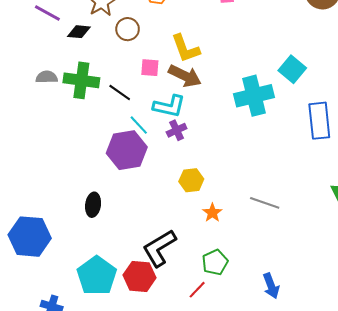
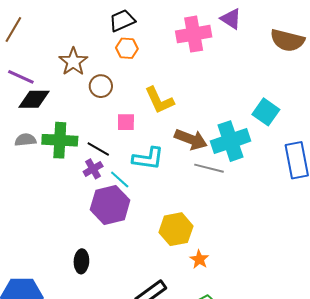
black diamond: (79, 32) -> (34, 99), moved, size x1.4
brown arrow: (185, 76) -> (191, 139), moved
purple cross: (177, 130) -> (93, 169), moved
yellow hexagon: (191, 180) -> (176, 229), size x1.4
gray line: (265, 203) -> (209, 168), moved

